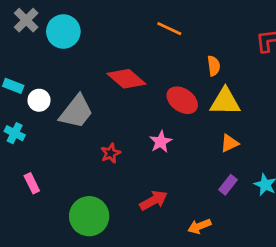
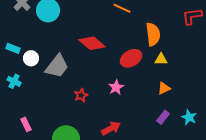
orange semicircle: (214, 66) -> (153, 34), size x1.6
red ellipse: (182, 100) -> (131, 58), turned -65
yellow triangle: (225, 102) -> (161, 59), size x0.6
pink rectangle: (32, 183) -> (26, 124), moved

